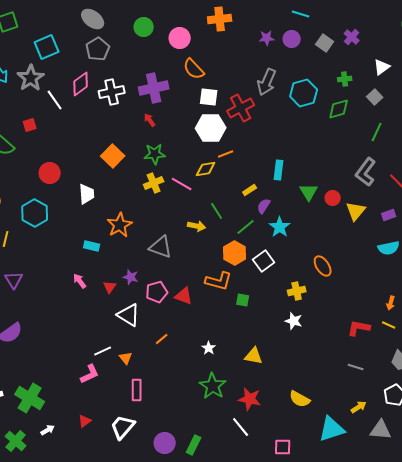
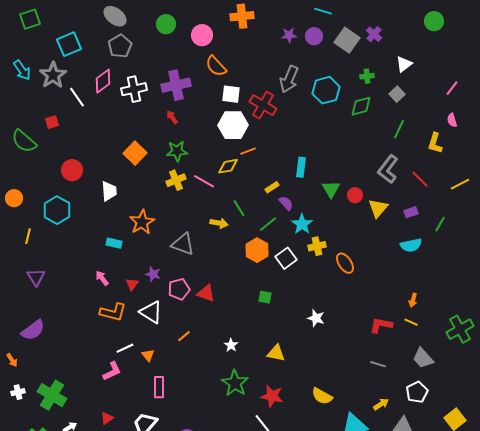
gray square: (325, 43) -> (347, 40), size x1.4
red cross: (241, 108) -> (263, 105), turned -32
purple semicircle: (264, 206) -> (286, 203), turned 105
orange L-shape: (219, 281) -> (113, 312), moved
yellow cross: (297, 291) -> (317, 246), moved

